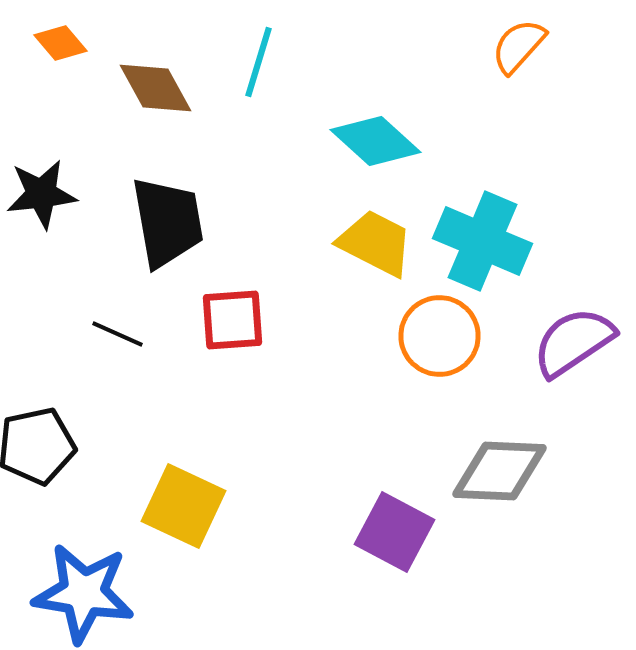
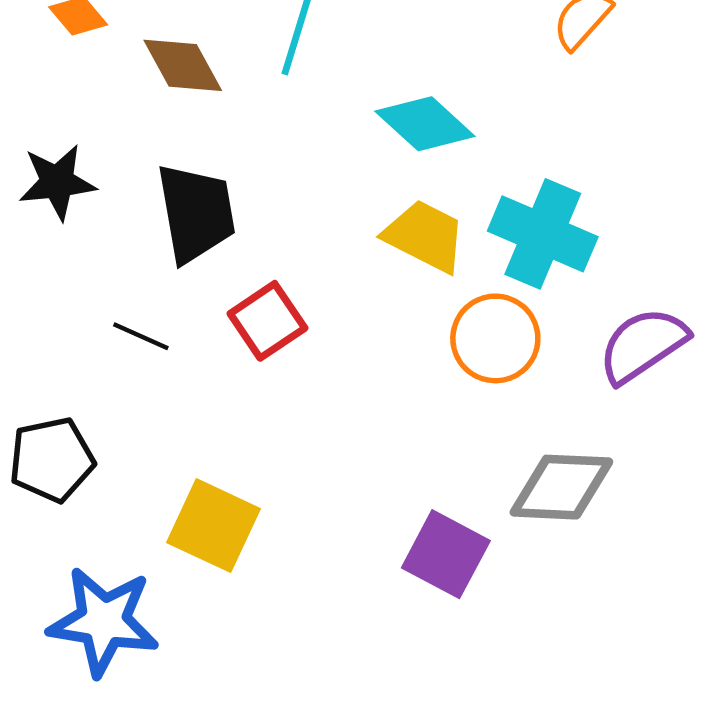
red square: (232, 320) -> (267, 321), turned -30

